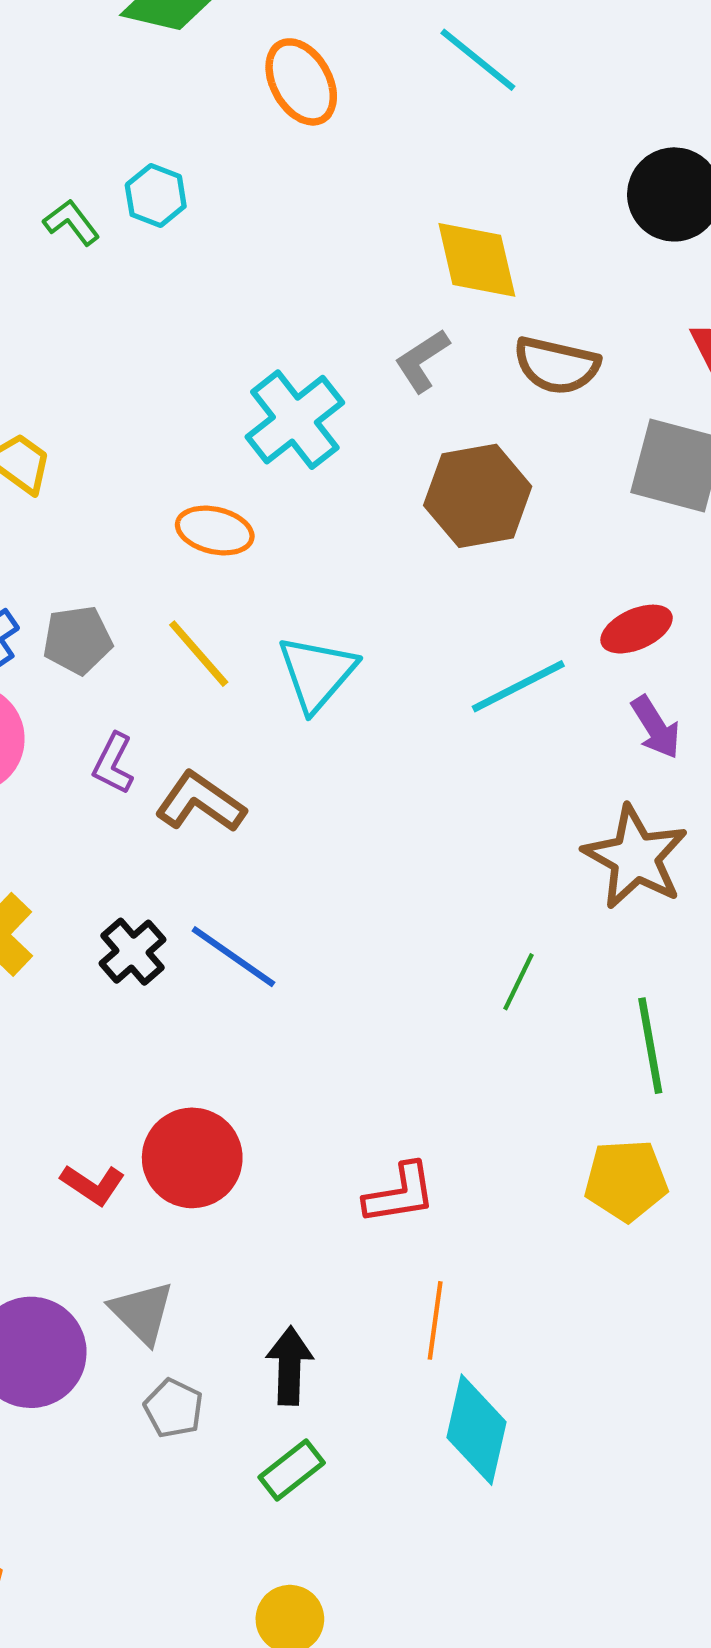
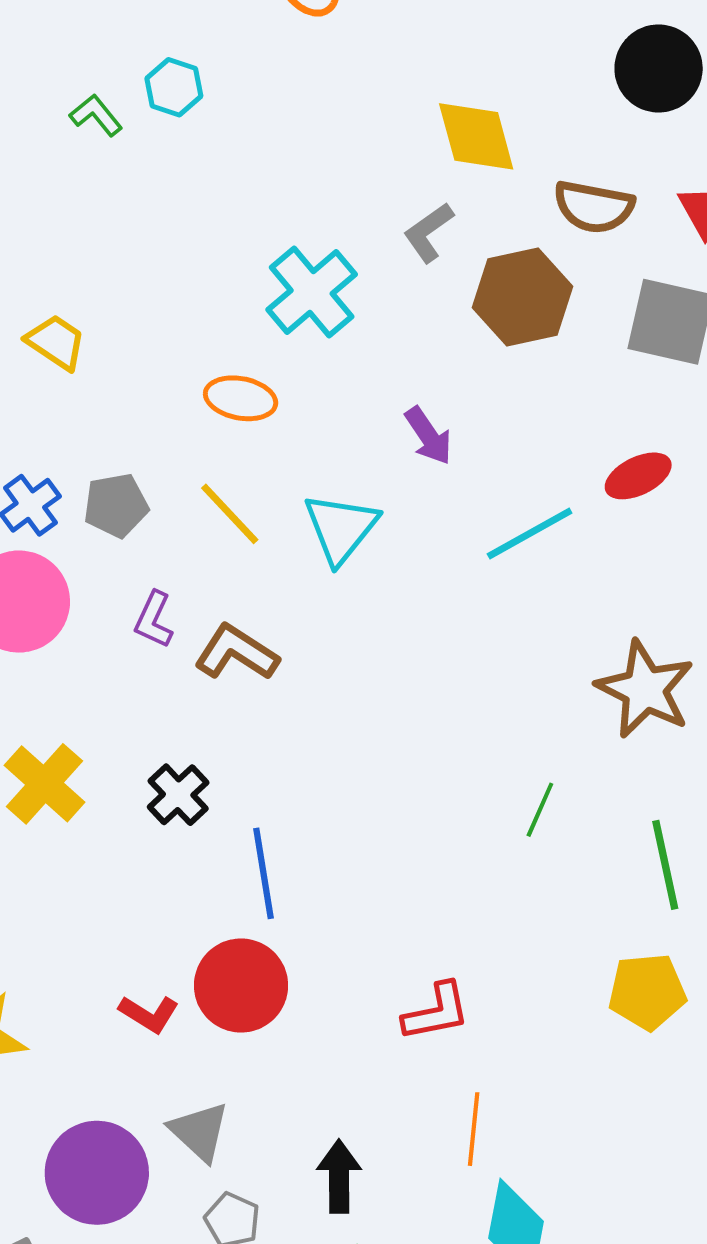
brown semicircle: (557, 365) -> (594, 207), moved
brown hexagon: (478, 496) -> (523, 297), moved
purple arrow: (656, 727) -> (428, 436), moved
blue line: (233, 957) -> (263, 873), moved, turned 48

